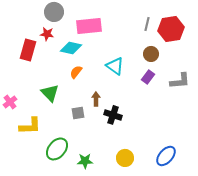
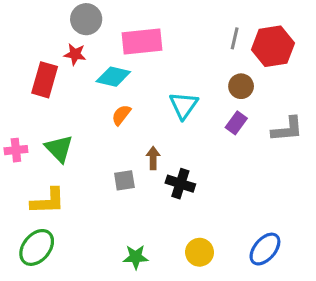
cyan triangle: (115, 66) -> (184, 105), turned 30
green triangle: (50, 93) -> (59, 148), moved
pink cross: (10, 102) -> (16, 150), moved, turned 32
green ellipse: (57, 149) -> (37, 247), moved

